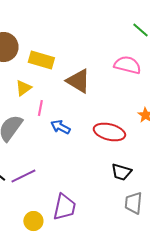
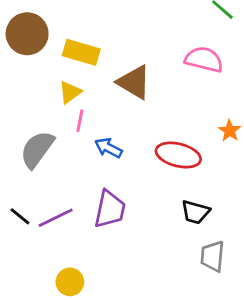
yellow triangle: (23, 88) -> (70, 92), moved
purple trapezoid: (64, 207) -> (110, 209), moved

